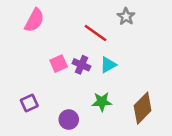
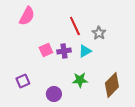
gray star: (126, 16) -> (99, 33), moved
red line: (95, 33) -> (75, 26), turned 30
purple cross: (81, 65) -> (64, 51), turned -32

